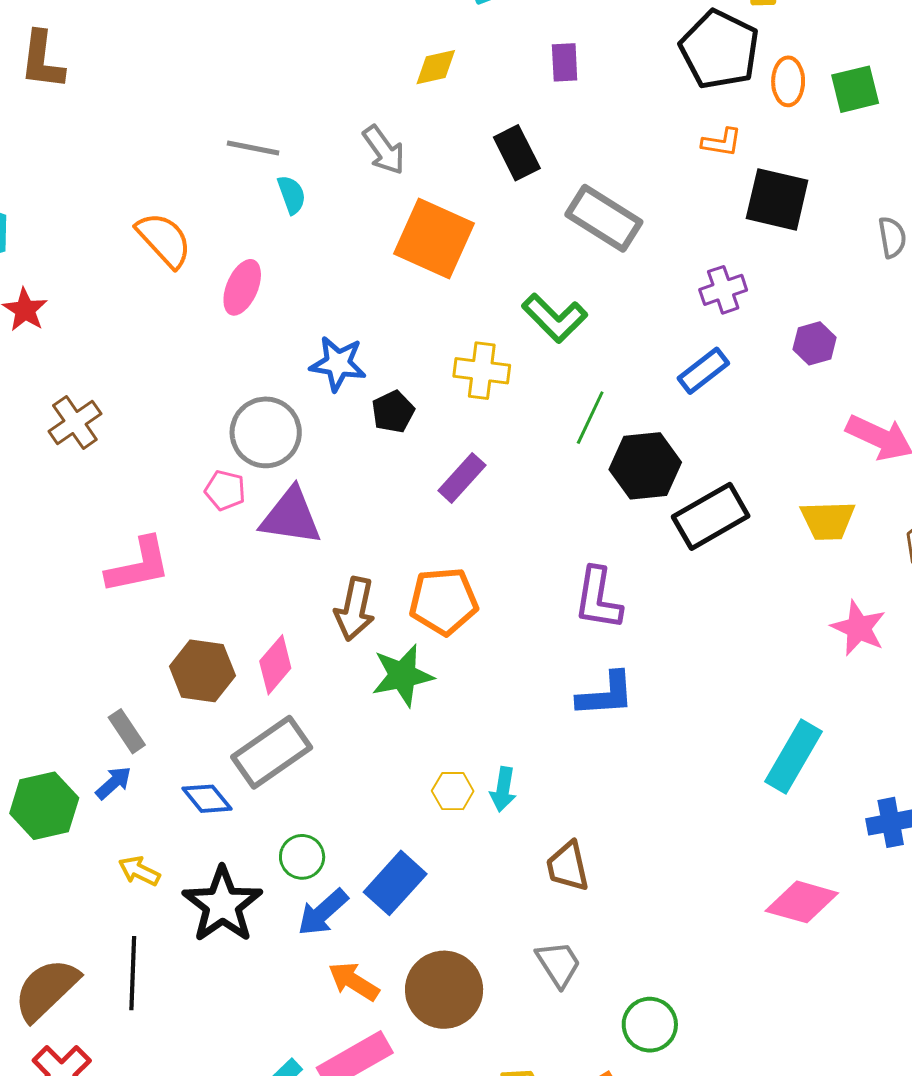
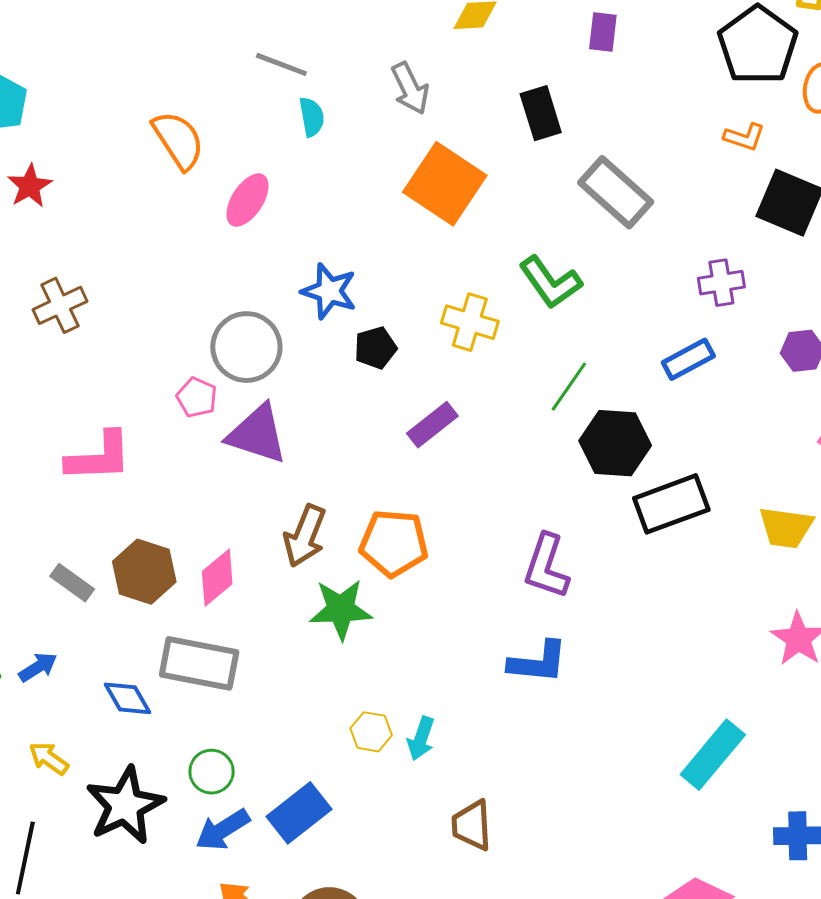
gray rectangle: (127, 731) -> (72, 583), moved, turned -30
gray rectangle: (272, 752) -> (199, 663), turned 36

